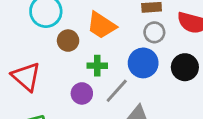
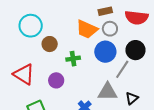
orange trapezoid: (101, 25) -> (87, 29), moved
gray line: (117, 91) -> (122, 69), moved
purple circle: (82, 93) -> (56, 80), moved

